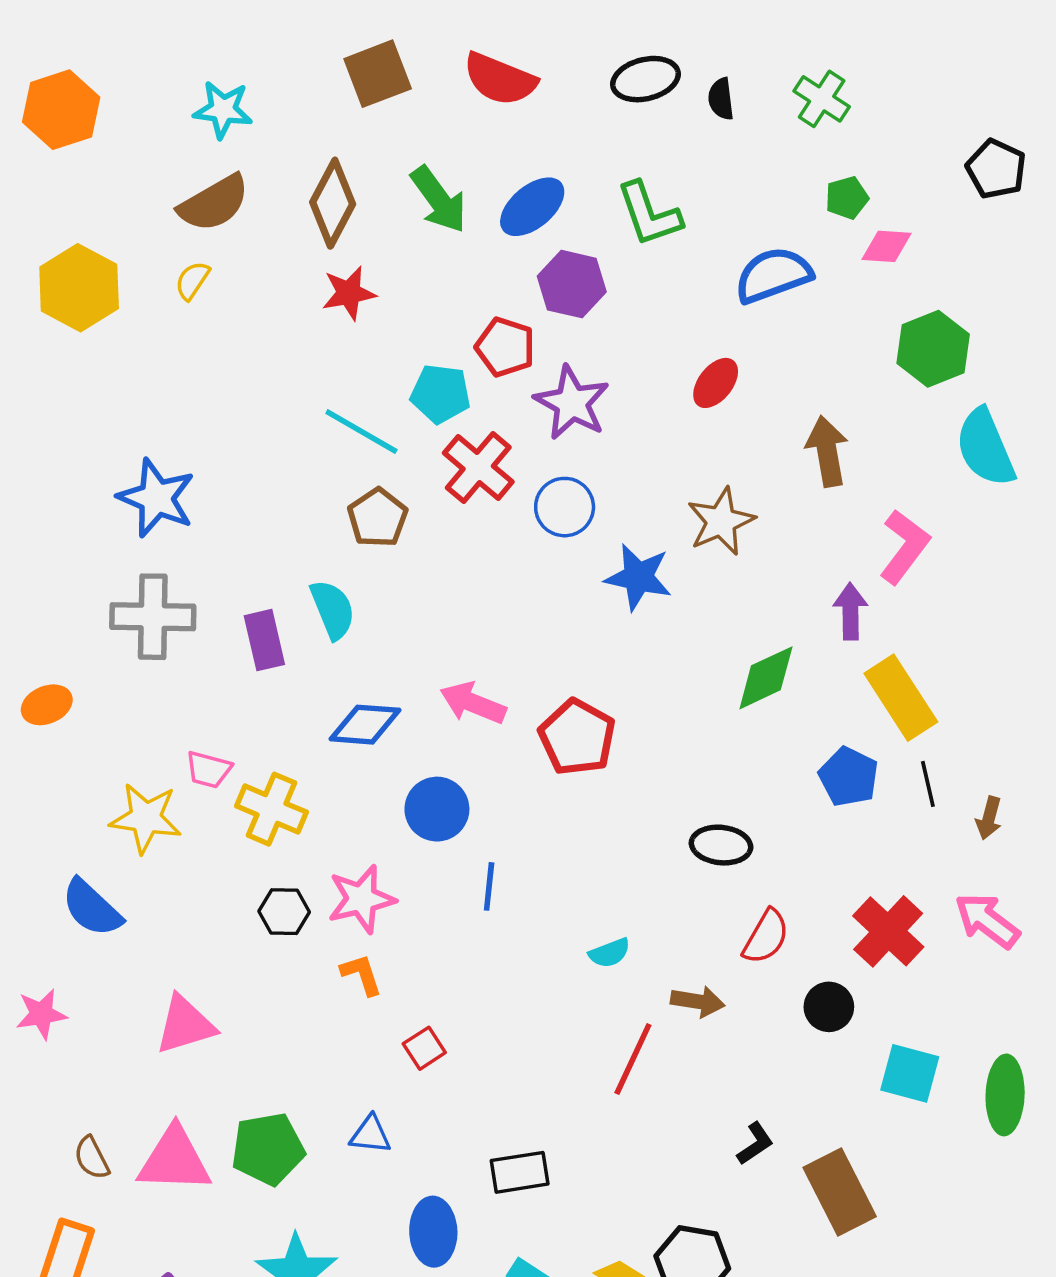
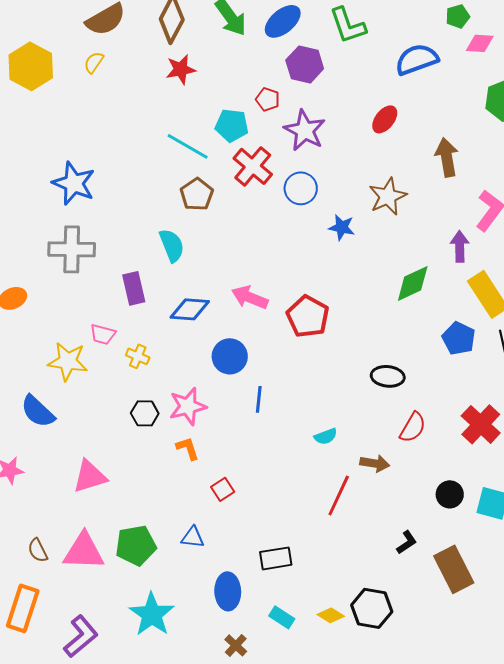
red pentagon: (505, 347) -> (268, 99), size x0.7
blue star: (638, 577) -> (342, 227), size x0.7
purple rectangle: (264, 640) -> (134, 288), moved
yellow cross: (271, 809) -> (138, 356), size x0.6
black circle: (829, 1007) -> (450, 494), moved

